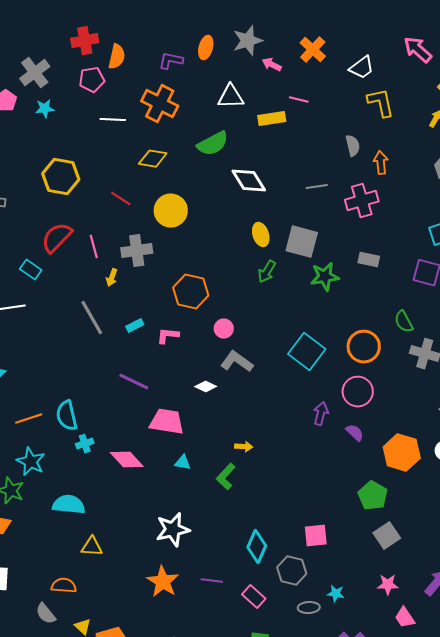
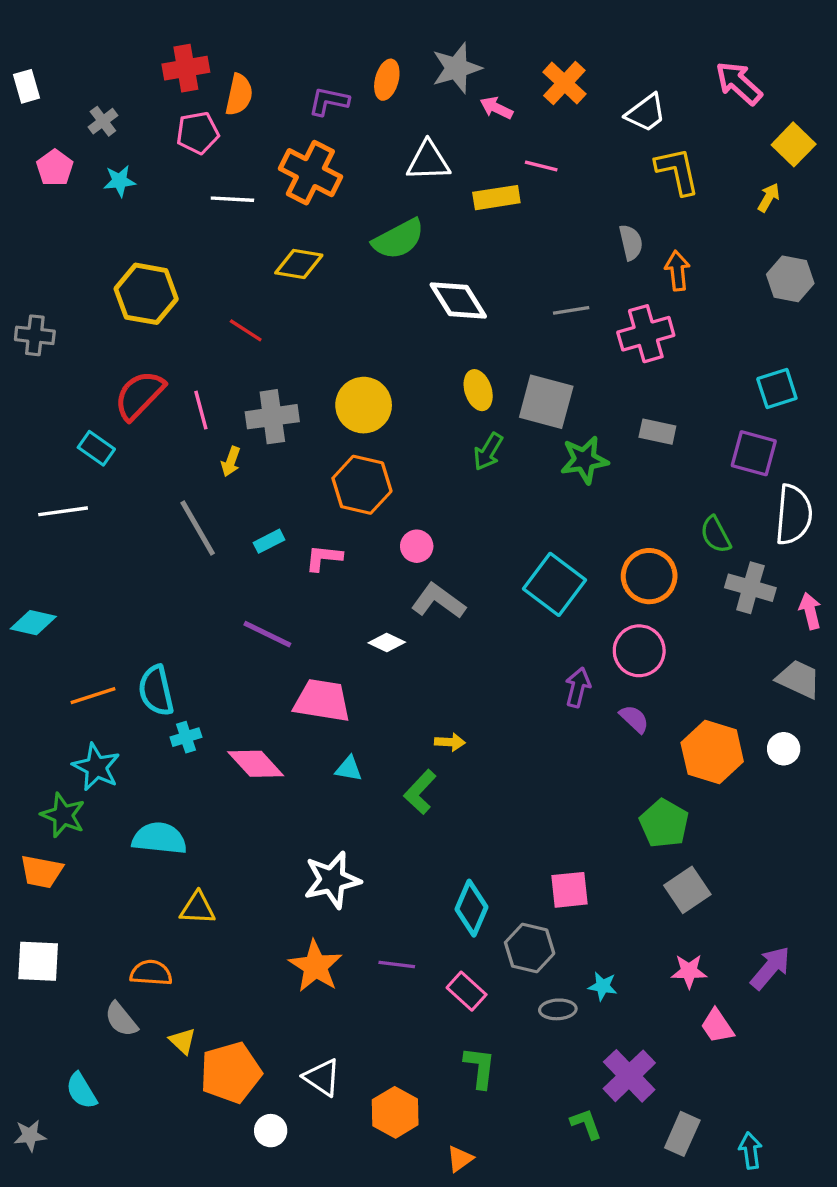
gray cross: (35, 73) -> (103, 121), size x0.6
yellow circle: (171, 211) -> (364, 405), moved

